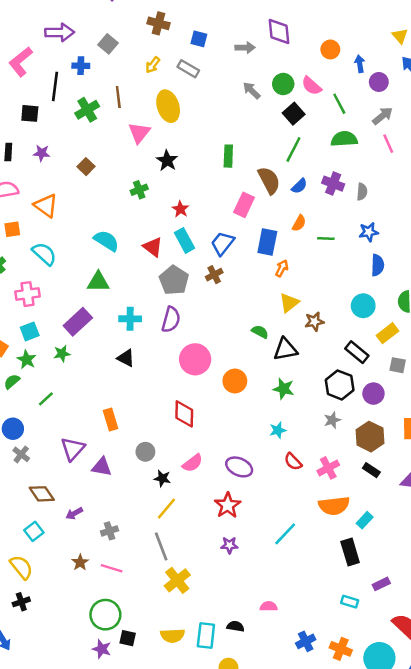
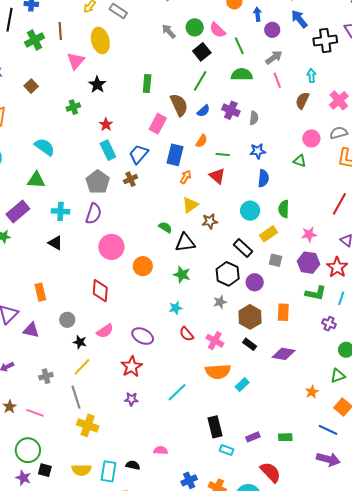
red triangle: (153, 247) -> (217, 176), moved
pink cross: (328, 468) -> (215, 341), turned -36
gray cross: (110, 531) -> (46, 376), moved
black rectangle: (350, 552) -> (215, 427), moved
yellow cross: (177, 580) -> (88, 425), turned -35

